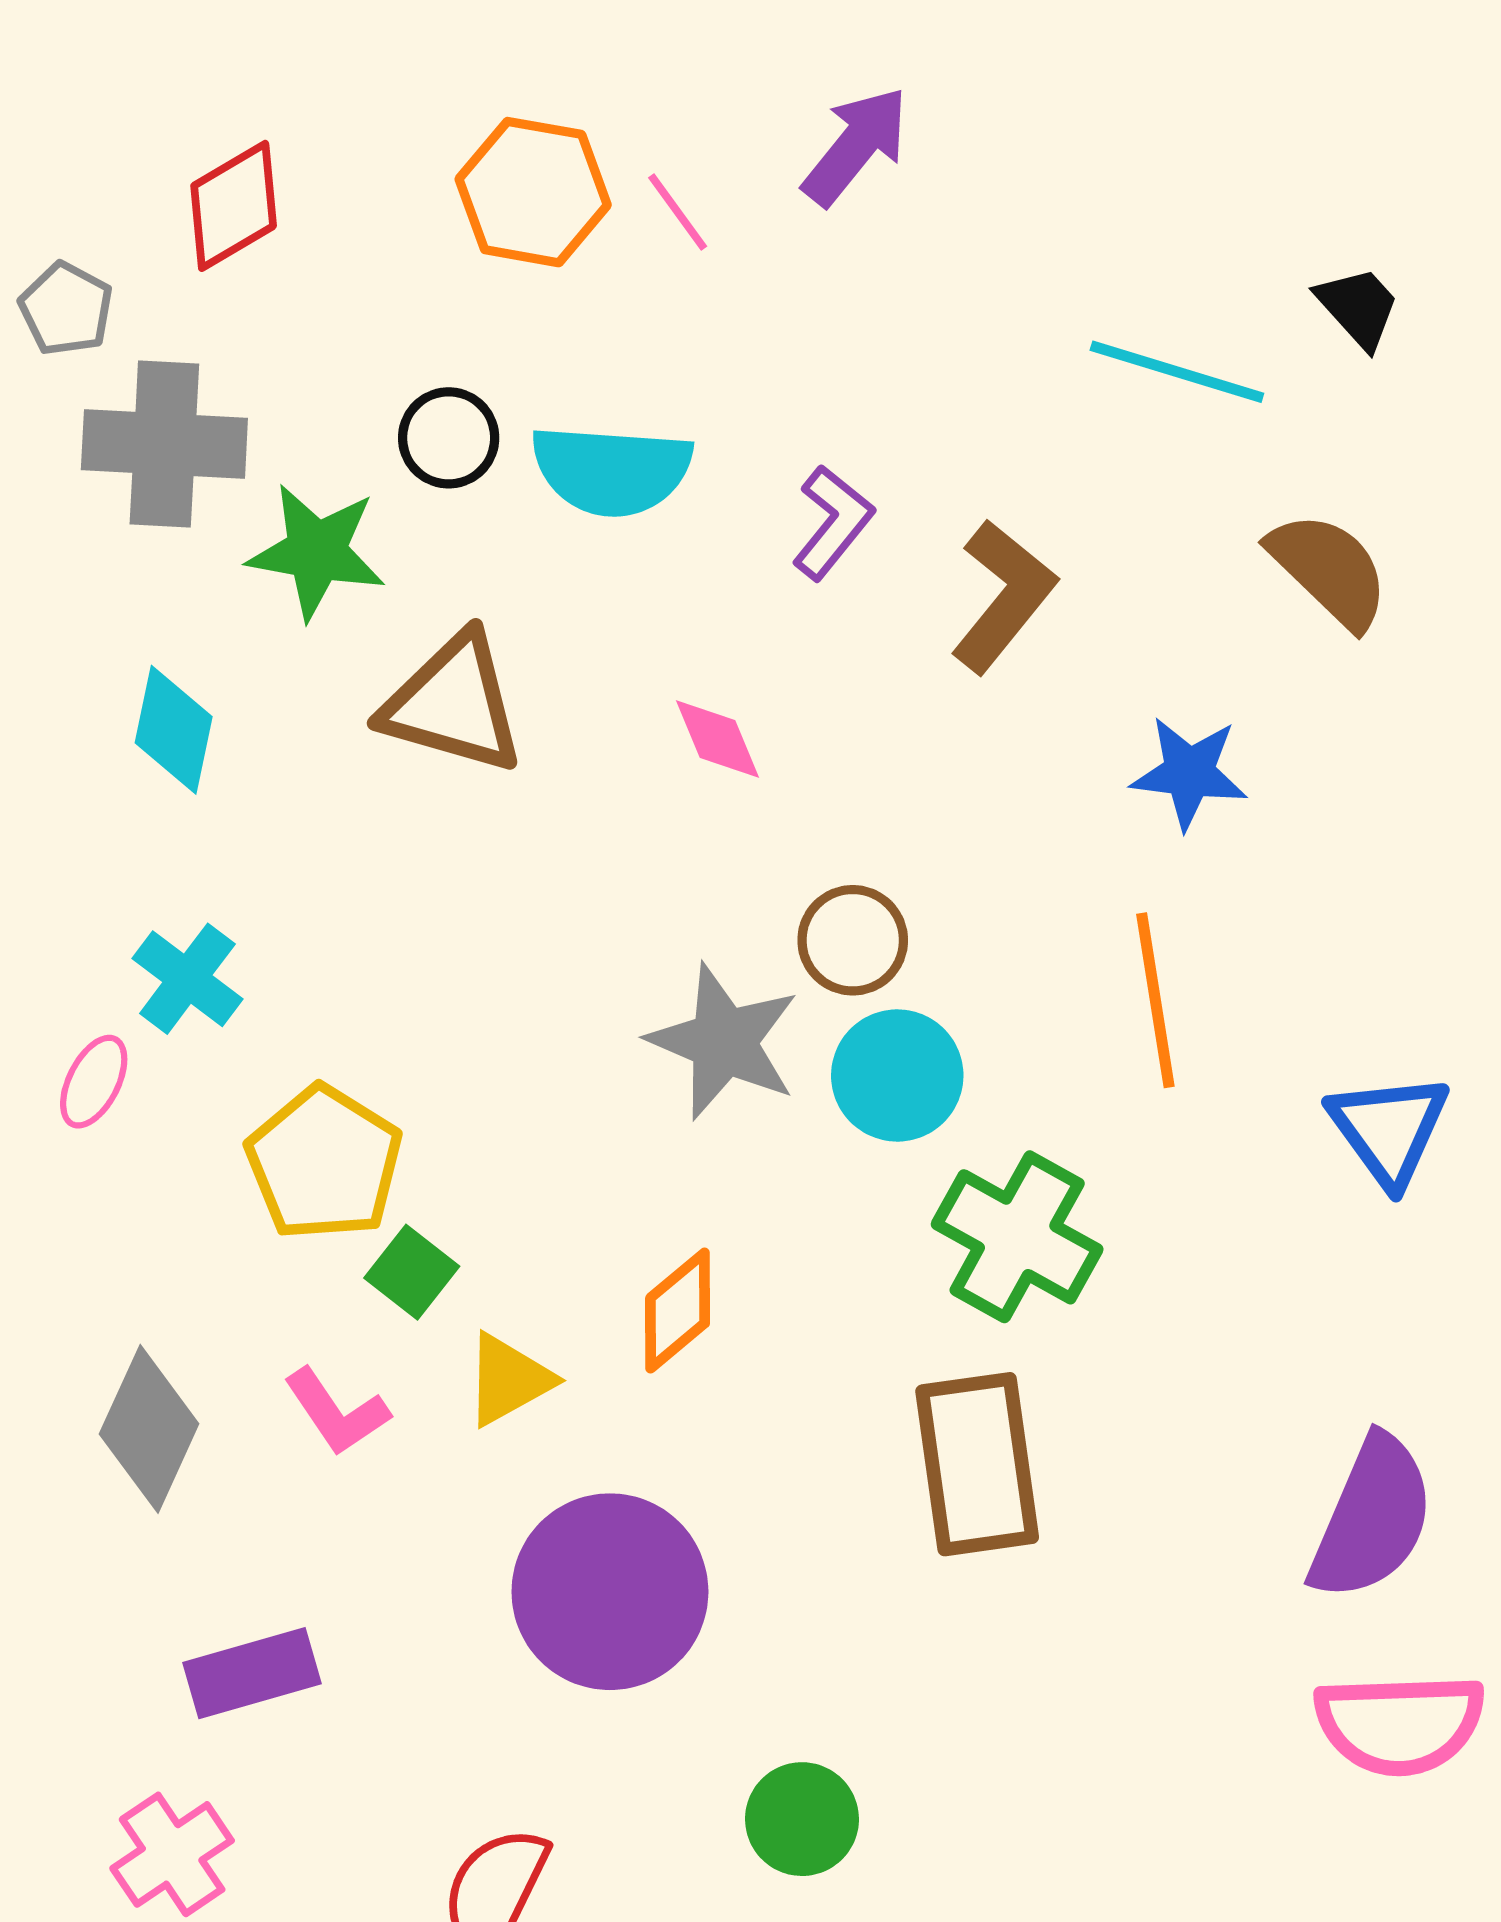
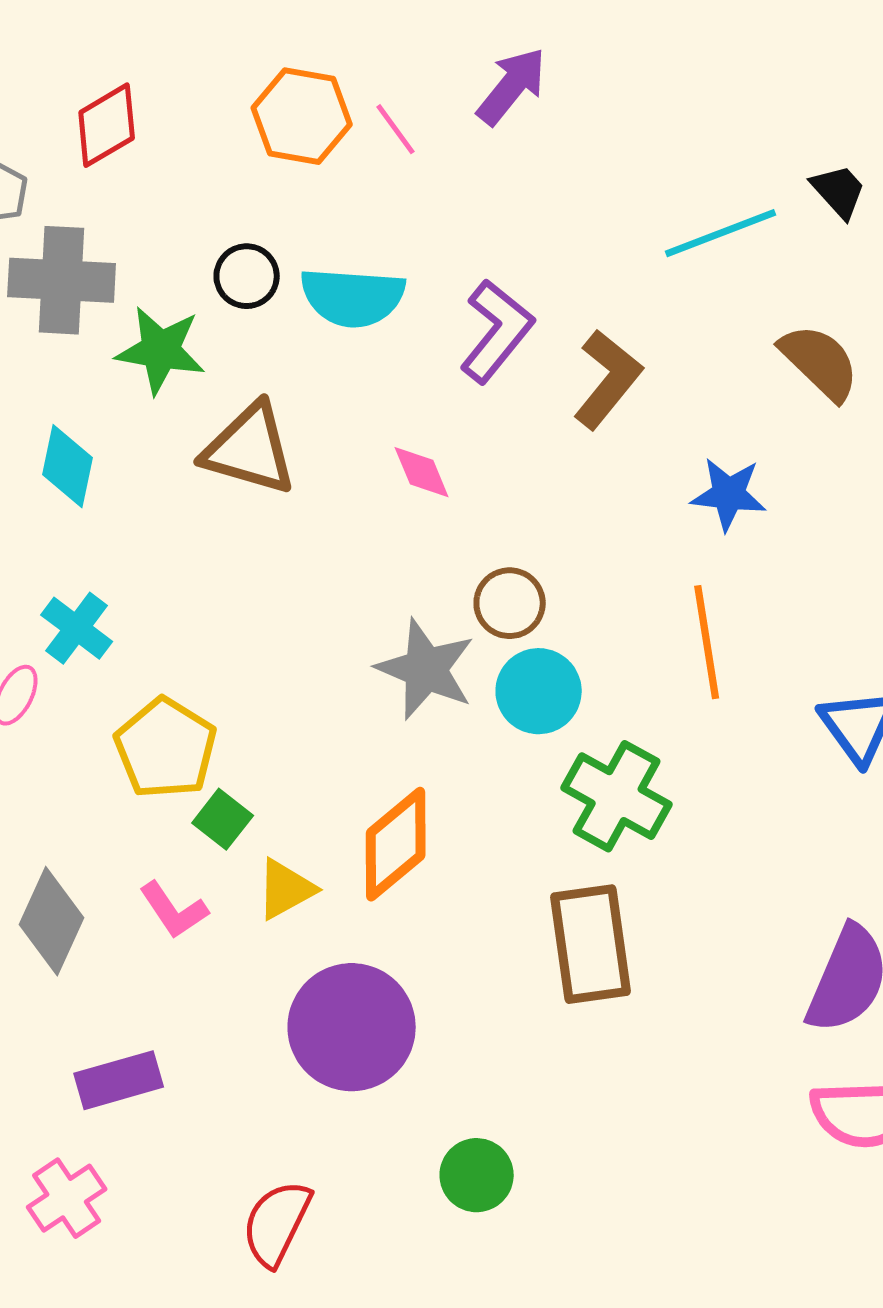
cyan line: (1177, 372) -> (721, 233), turned -38
purple L-shape: (833, 522) -> (497, 331), size x1.4
orange diamond: (678, 1311) -> (396, 844), size x1.4

